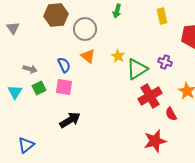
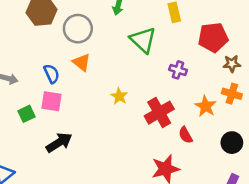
yellow star: (118, 56) -> (119, 96), moved
green triangle: (137, 69) -> (143, 40), moved, turned -45
green square: (39, 88) -> (26, 114), moved

